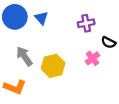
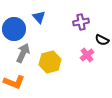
blue circle: (15, 17) -> (14, 29), moved
gray arrow: (24, 56) -> (23, 53), turned 60

